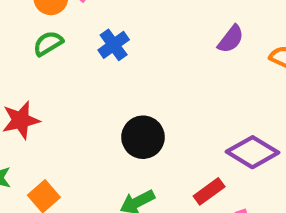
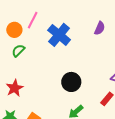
blue cross: (114, 45) -> (59, 35), moved, size x1.6

